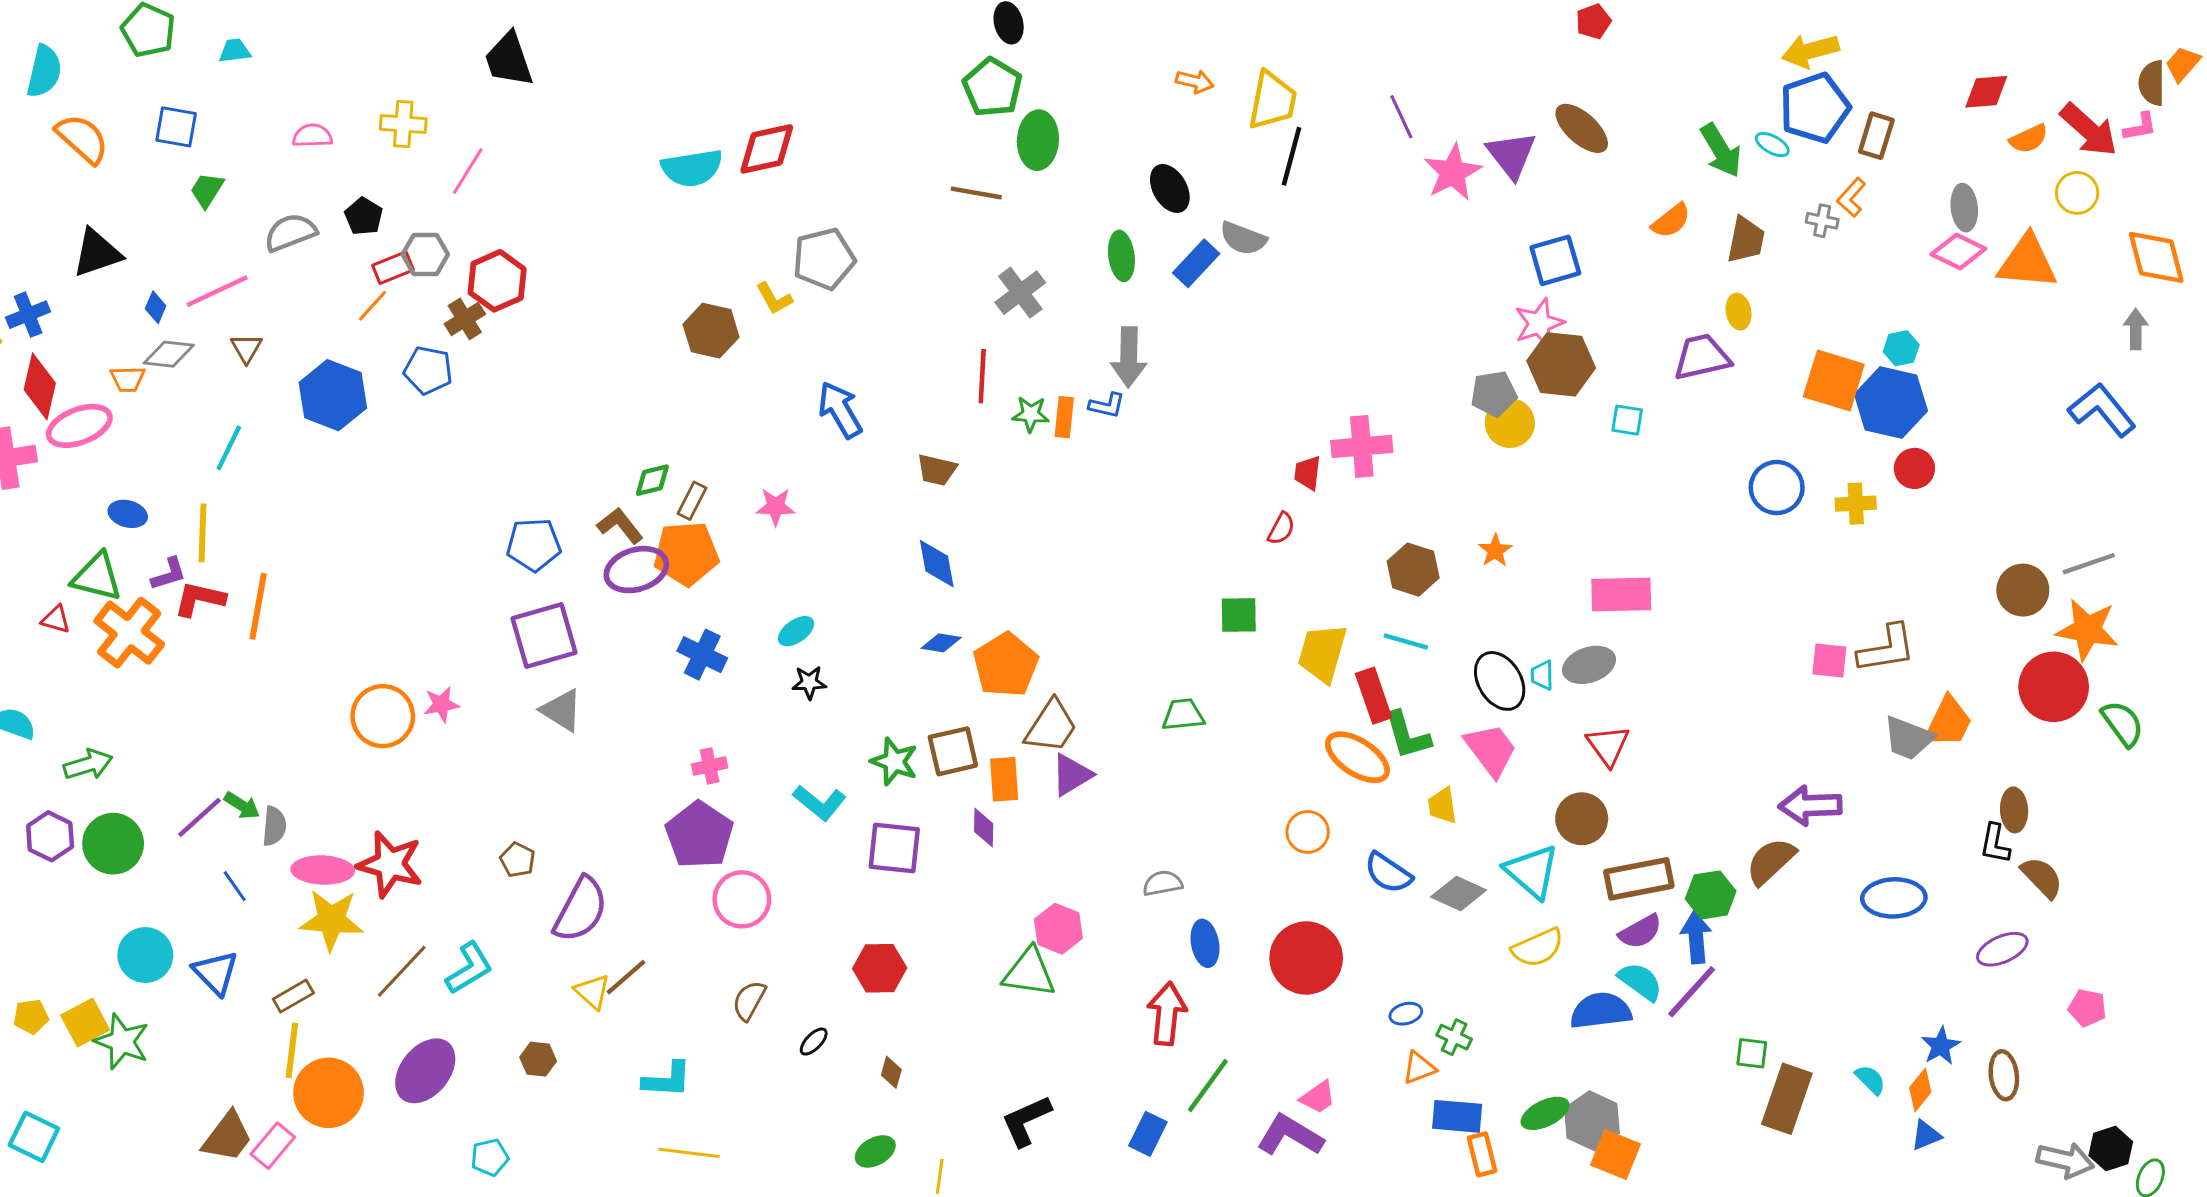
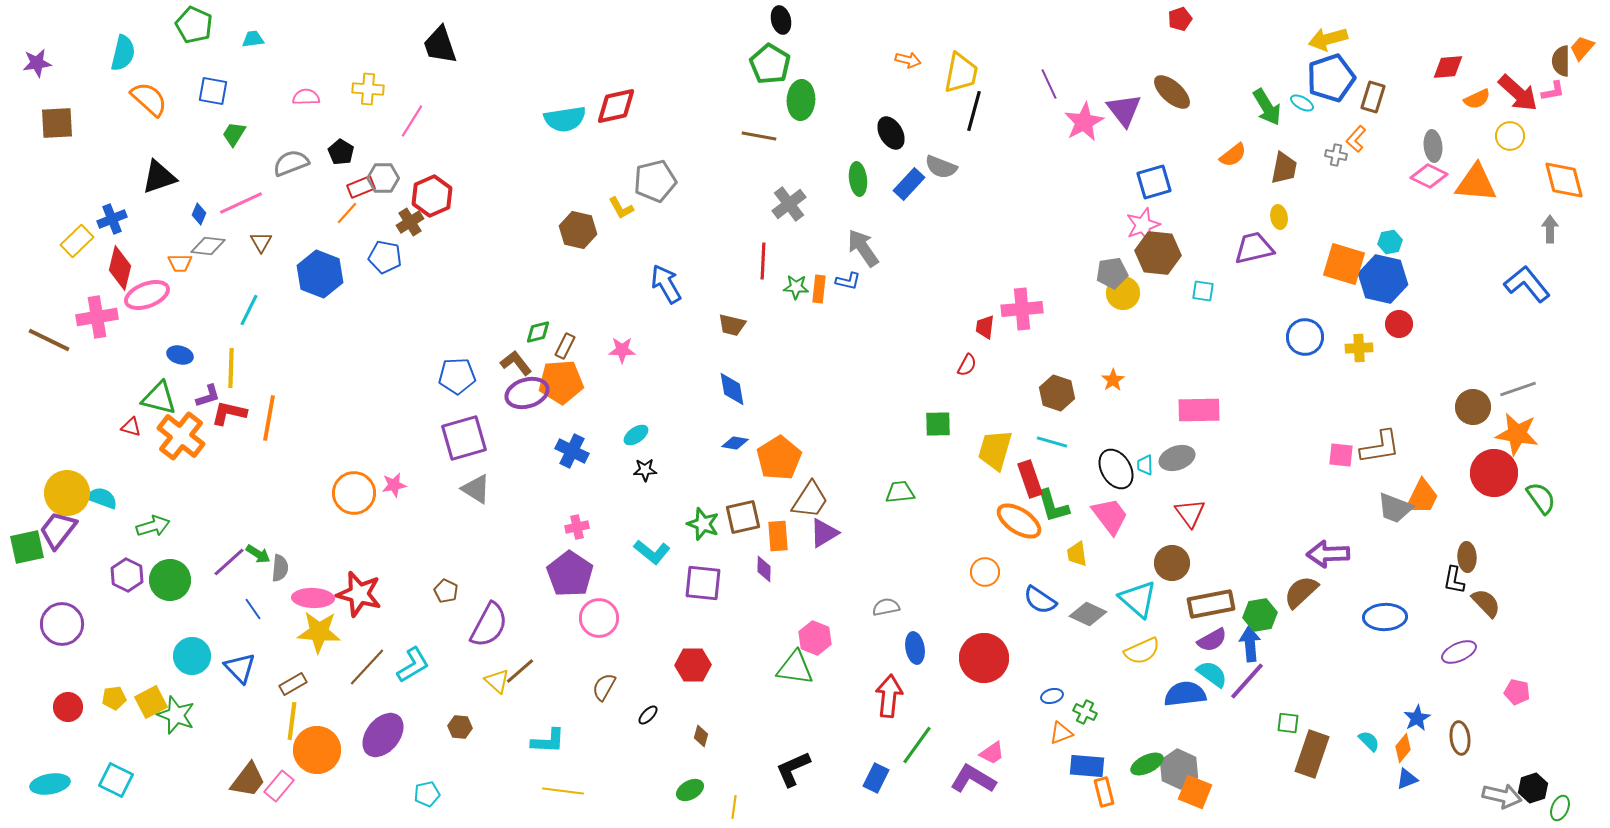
gray arrow: (1129, 357) -> (863, 248), turned 144

